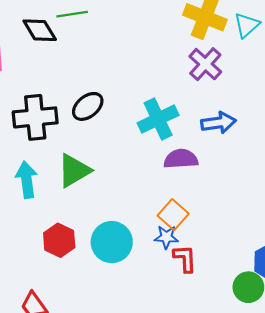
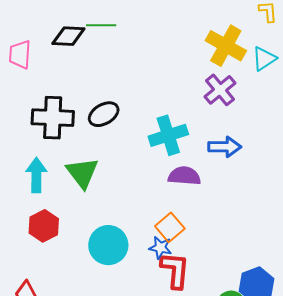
black diamond: (40, 30) -> (68, 36), turned -64
green triangle: (74, 171) -> (82, 173), turned -45
red hexagon: (59, 240) -> (44, 226), moved
red L-shape: (185, 258) -> (175, 270), size x1.4

